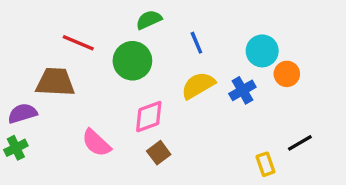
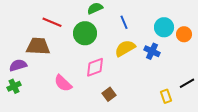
orange circle: (287, 74) -> (184, 34), moved
blue cross: (242, 90) -> (152, 51), turned -35
brown square: (159, 153) -> (109, 94), moved

